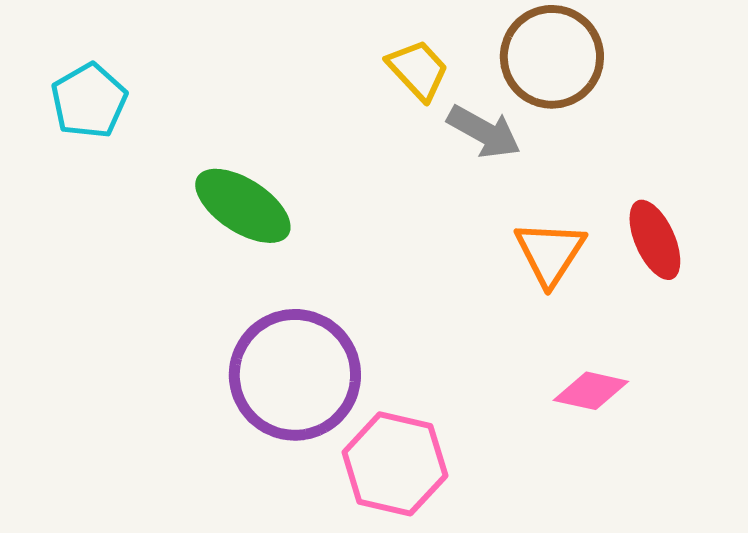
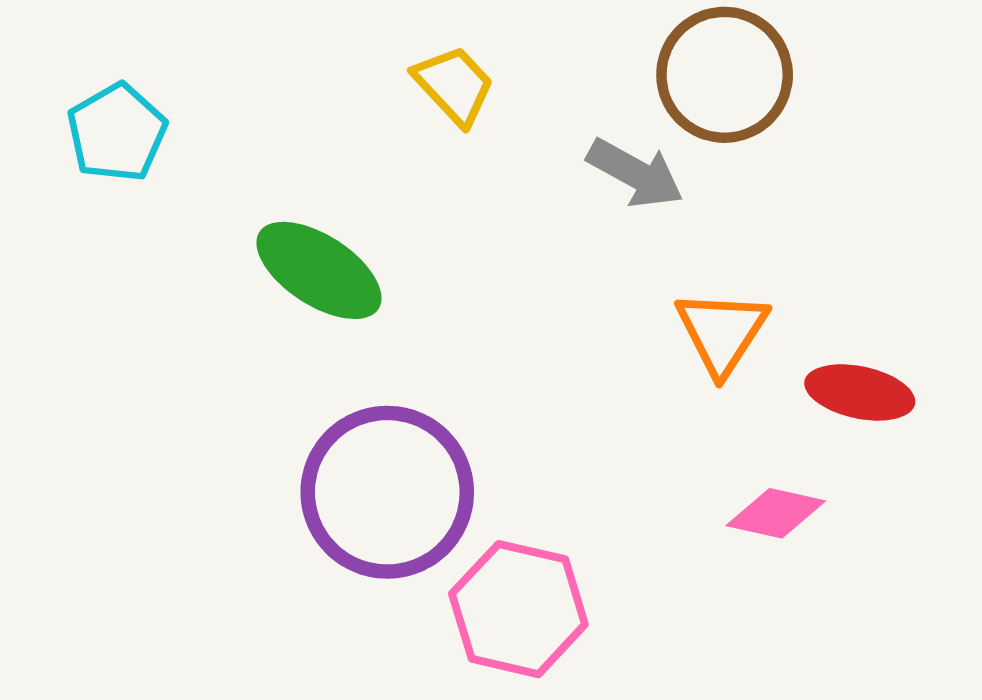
yellow trapezoid: (418, 70) -> (454, 85), moved
red ellipse: (655, 240) -> (860, 392), moved, turned -54

